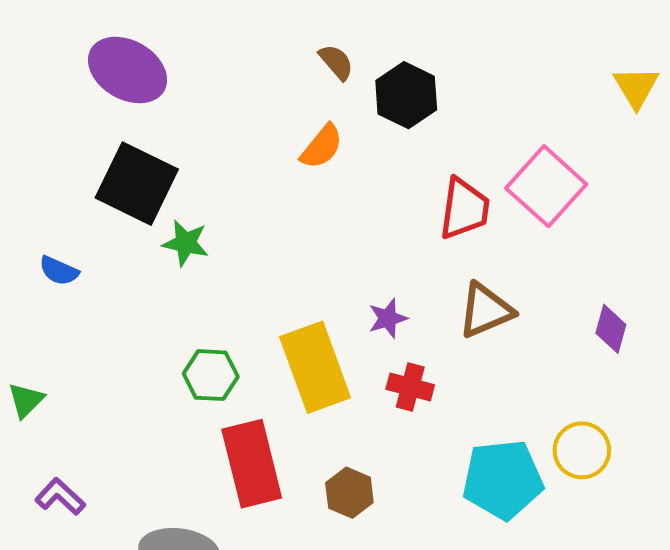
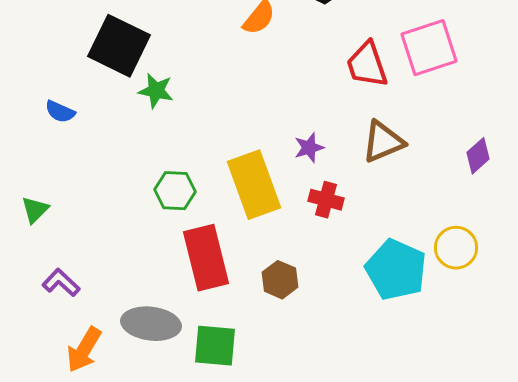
pink square: (546, 186) -> (429, 48), turned 30
red trapezoid: (464, 209) -> (367, 65), turned 153
purple diamond: (611, 329) -> (478, 156), turned 33
cyan pentagon: (503, 479) -> (396, 270), turned 30

